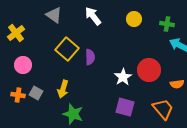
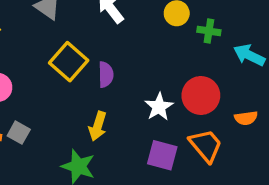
green cross: (167, 24) -> (209, 31), moved
yellow arrow: (63, 89) -> (98, 126), moved
orange trapezoid: (163, 109) -> (206, 145), moved

